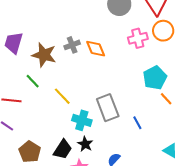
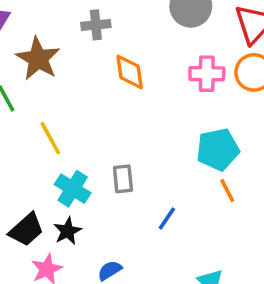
gray cross: (72, 45) -> (96, 25), moved
gray rectangle: (108, 108) -> (123, 179), size x0.6
blue line: (137, 123) -> (167, 219), turned 48

